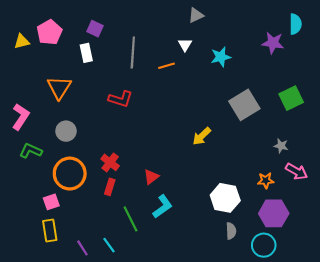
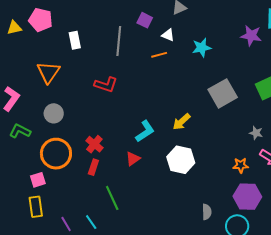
purple square: (95, 29) -> (145, 20), moved
pink pentagon: (49, 32) -> (41, 20), turned -30
white triangle: (185, 45) -> (168, 35), turned -40
orange line: (167, 66) -> (159, 55), moved
white hexagon: (225, 198) -> (181, 160), moved
cyan L-shape: (162, 207) -> (145, 131), moved

